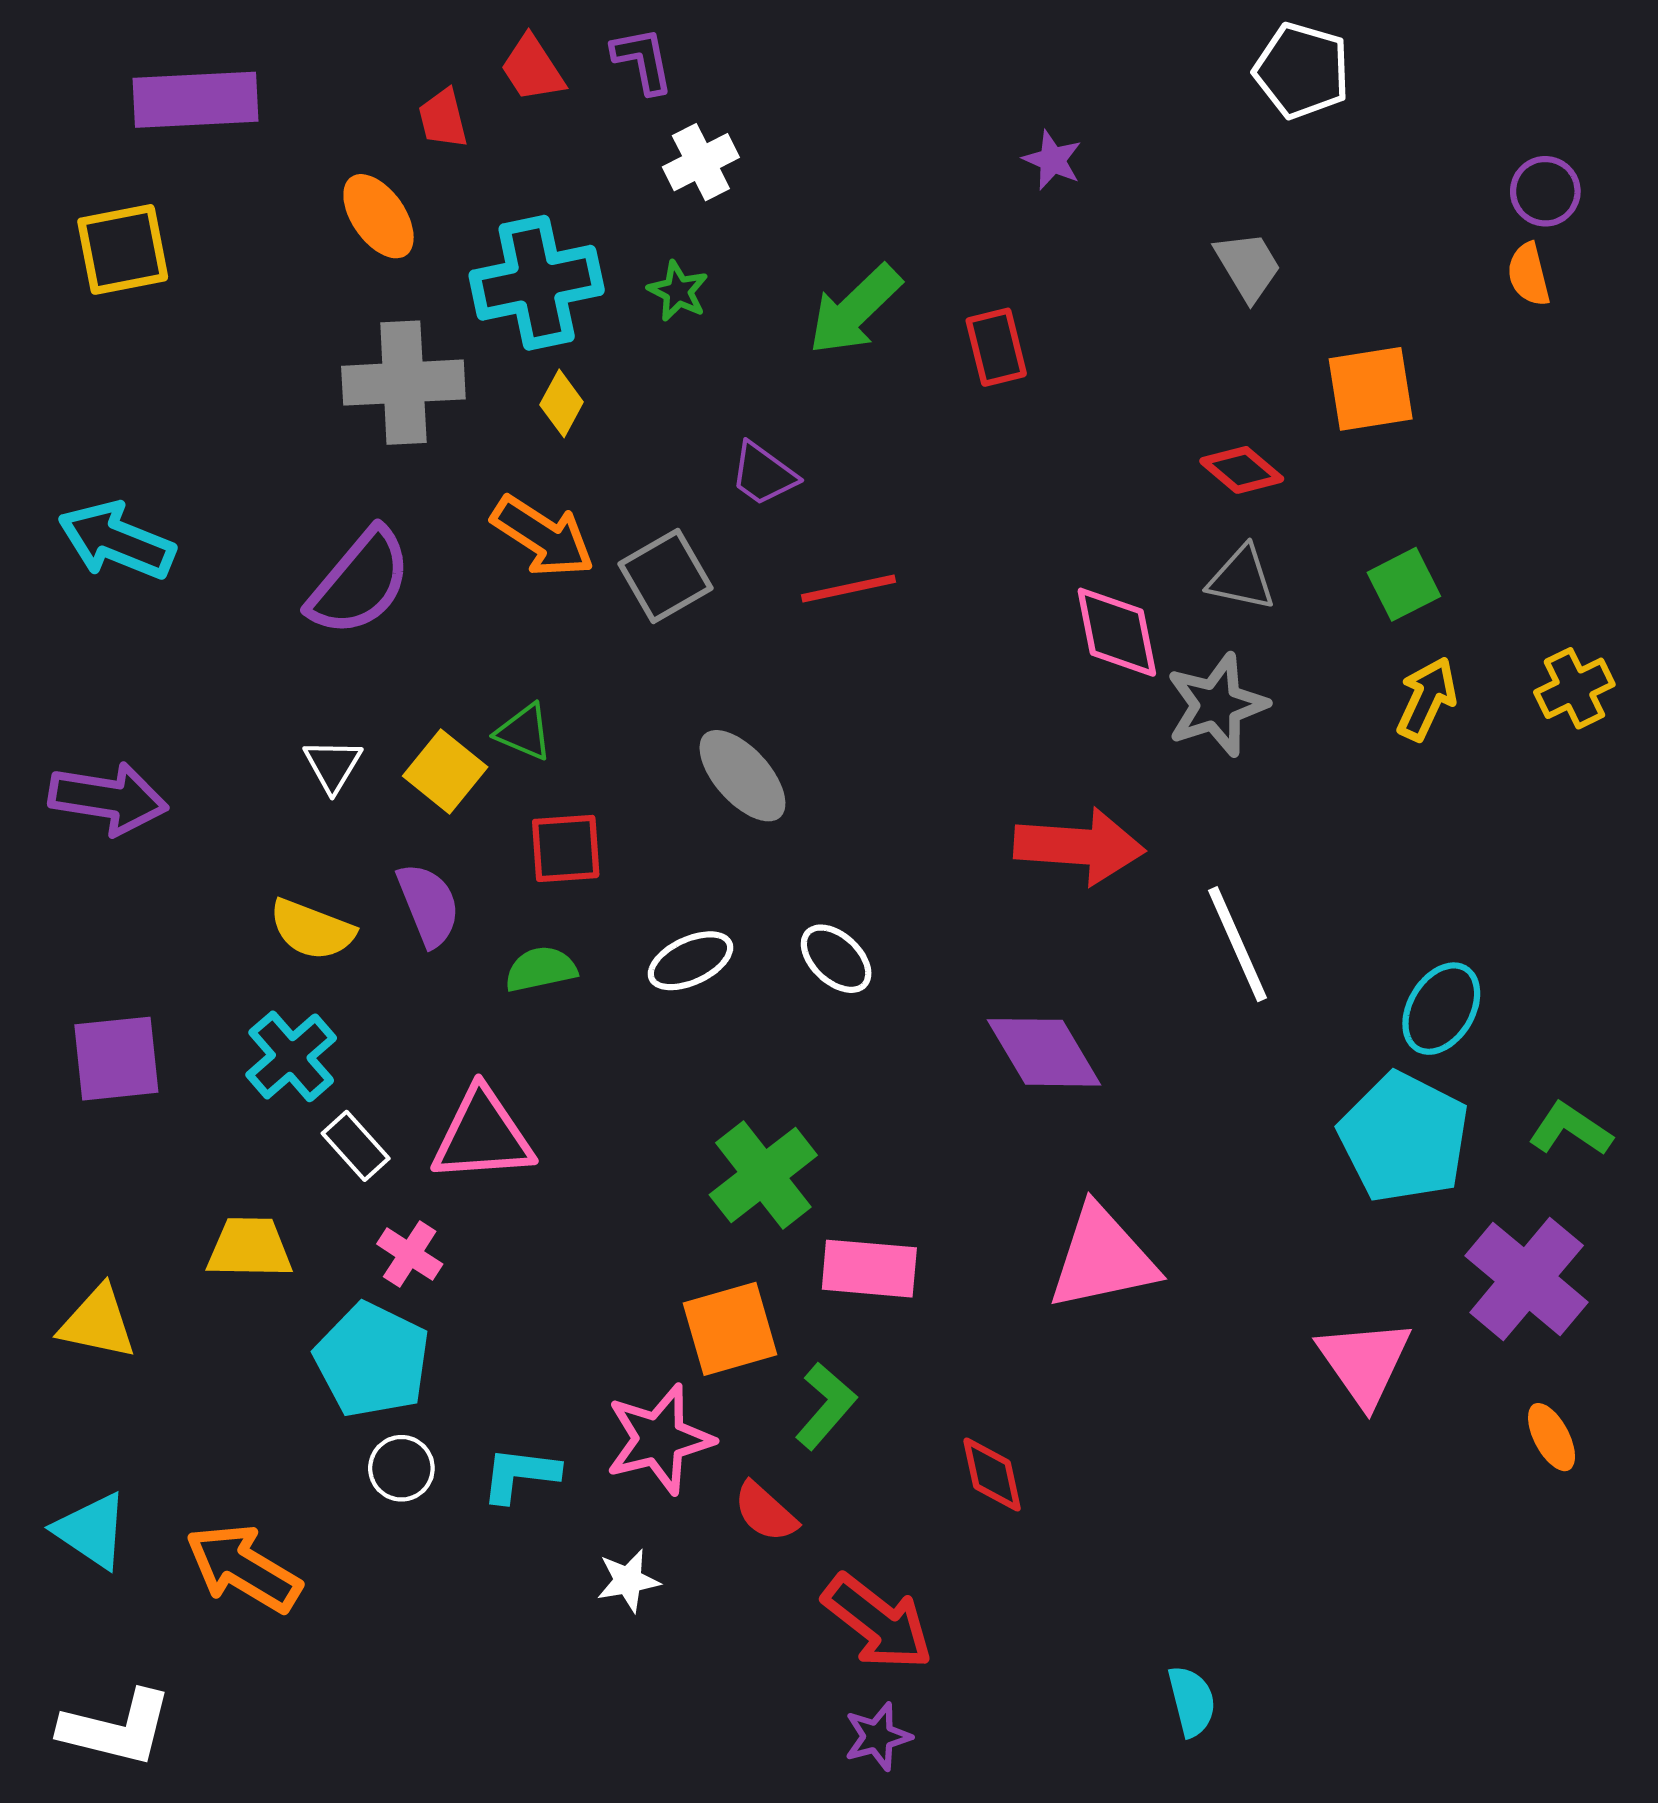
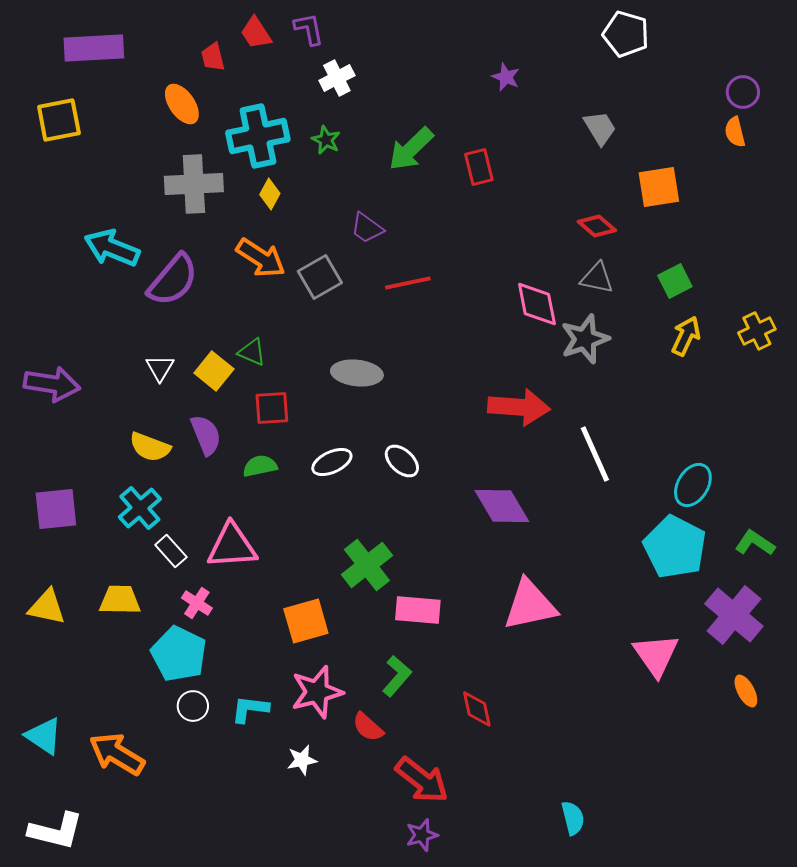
cyan arrow: (116, 541) -> (112, 248), moved
gray ellipse: (742, 776) -> (357, 373), turned -42
yellow triangle: (98, 1323) -> (47, 607), moved
orange square: (730, 1329) -> (306, 621), moved

